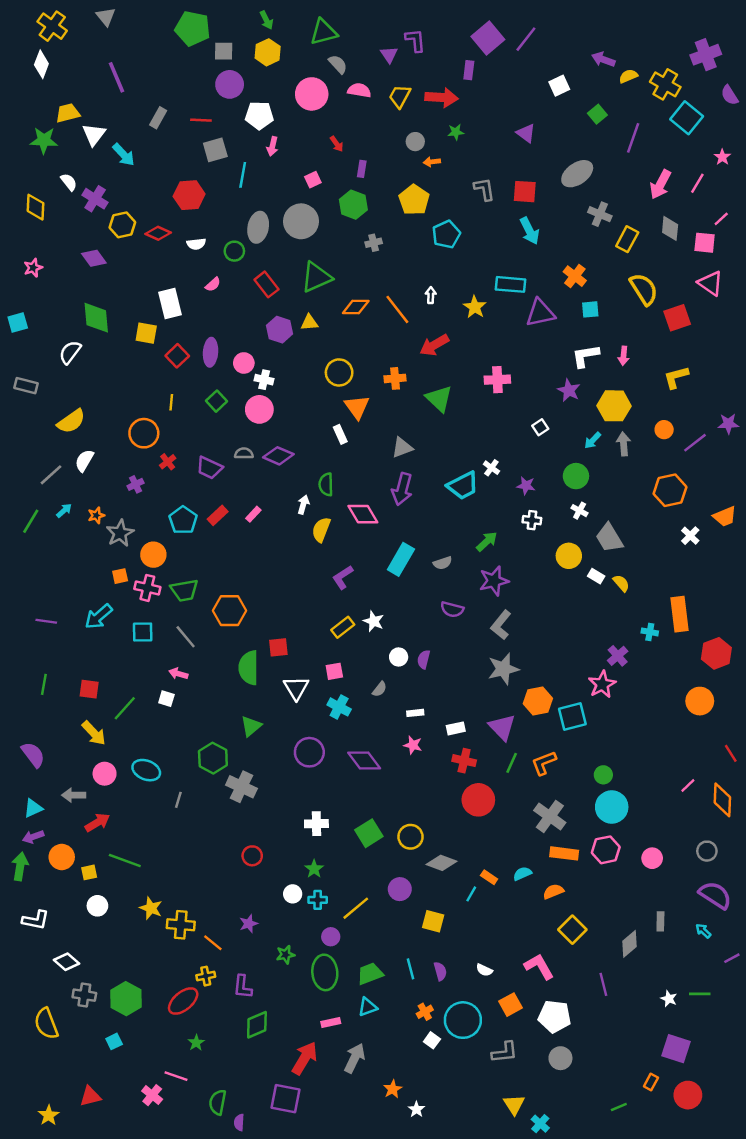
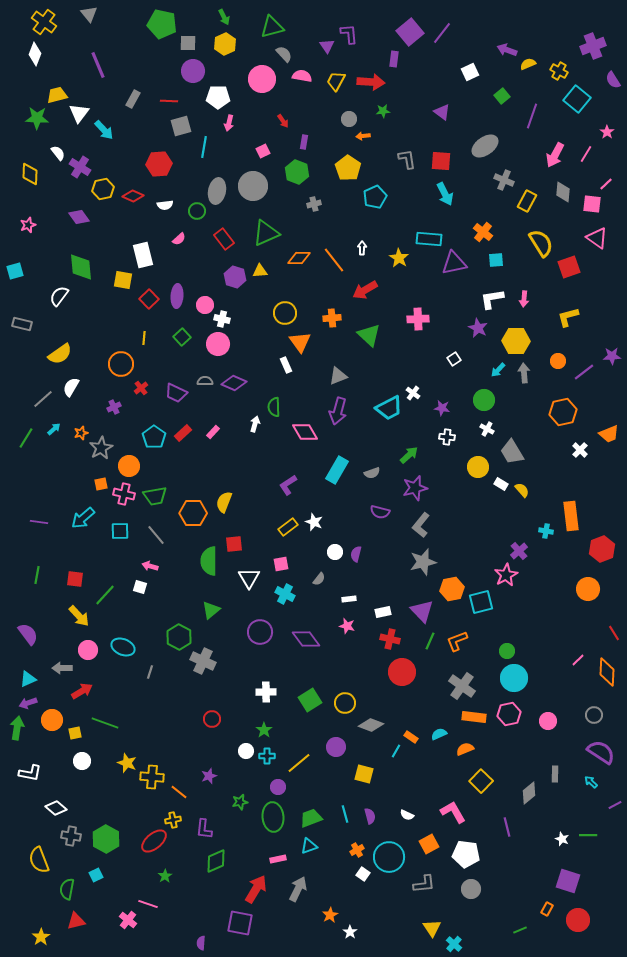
yellow cross: (665, 84) -> (559, 71), size x0.7
yellow semicircle: (321, 530) -> (224, 502), moved
green semicircle: (218, 1102) -> (67, 889), moved

